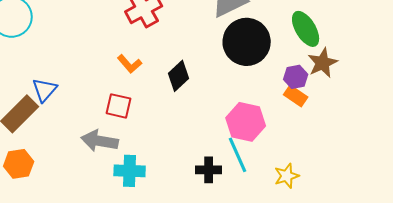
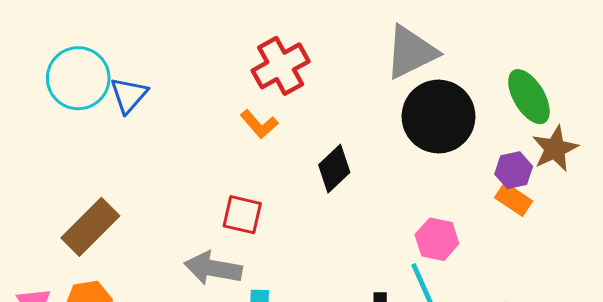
orange L-shape: (130, 64) -> (259, 124), moved
blue triangle: (45, 90) -> (129, 95), moved
pink hexagon: (246, 122) -> (437, 239), size x0.7

